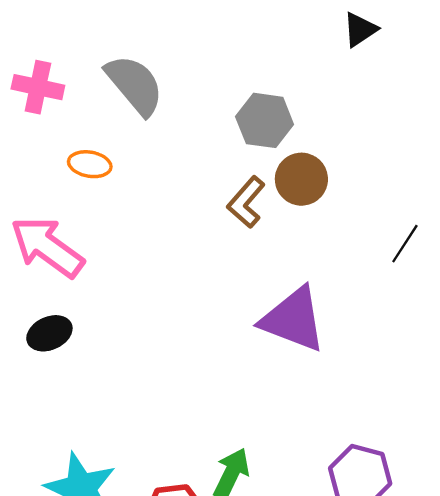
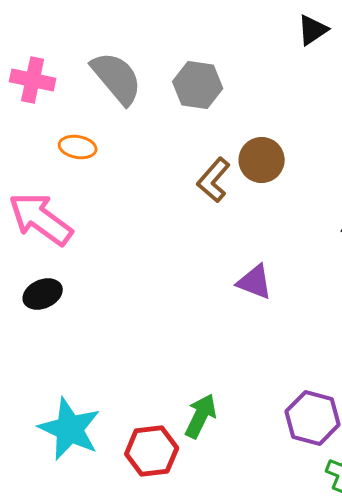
gray hexagon: (265, 120) -> (198, 85), moved
purple triangle: (293, 319) -> (255, 282), size x0.6

